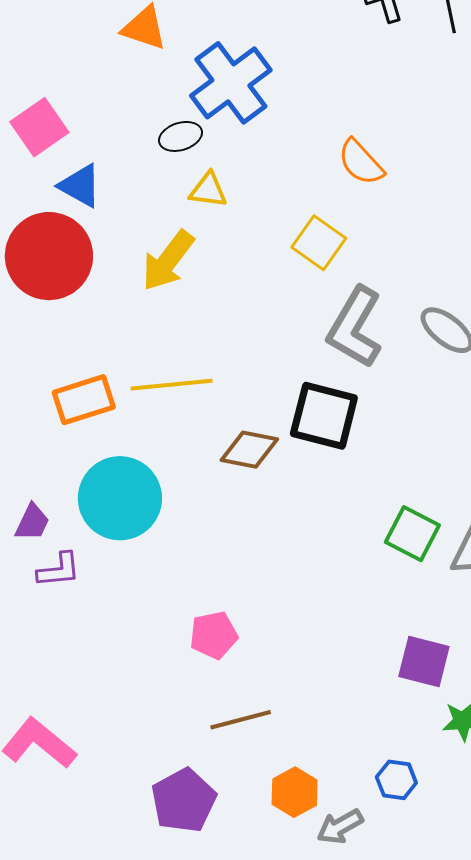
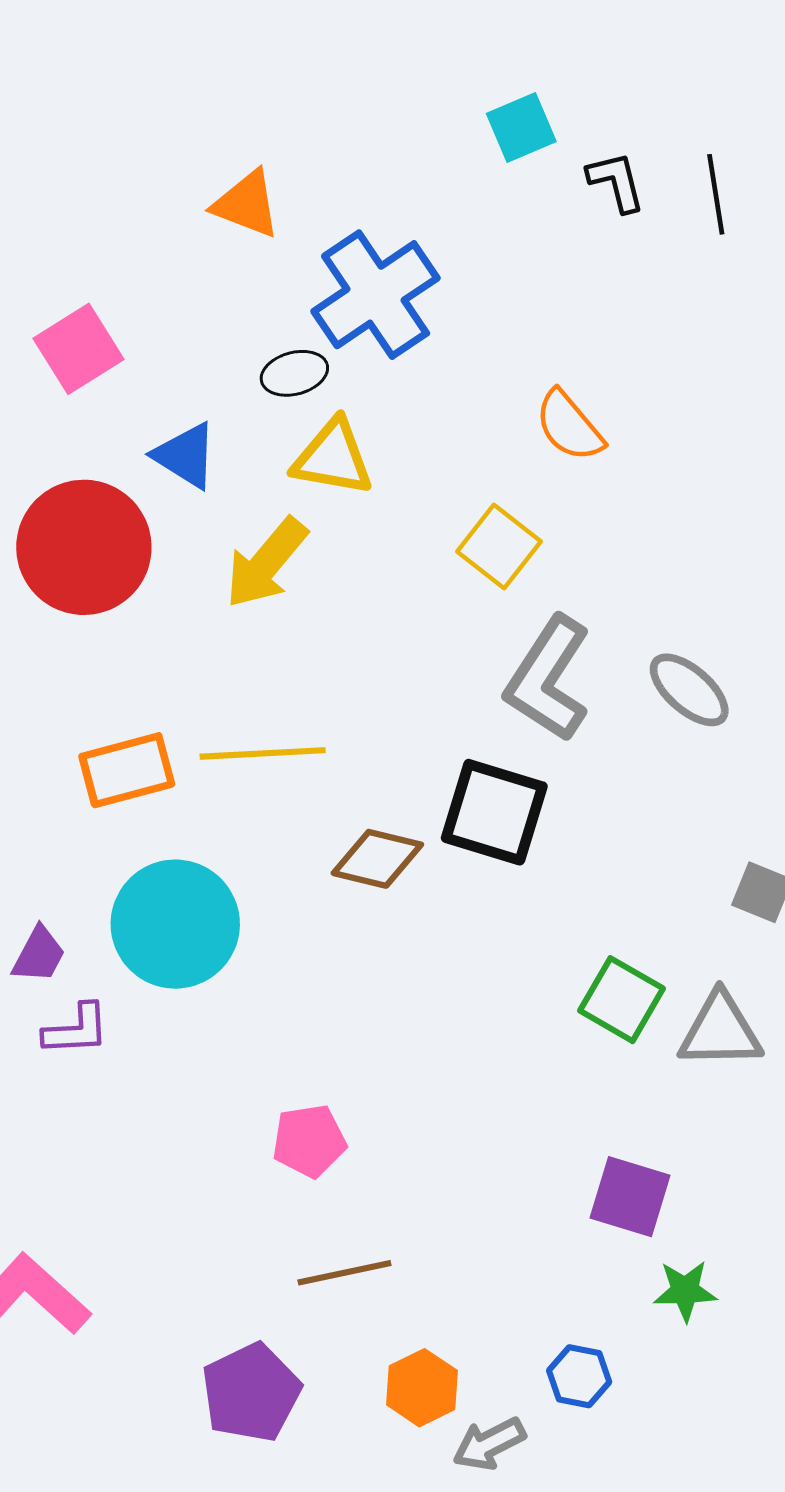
blue triangle: (80, 186) -> (185, 456), moved
yellow triangle: (208, 190) -> (333, 458), size x1.4

